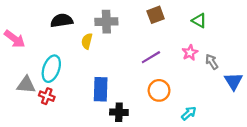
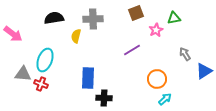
green triangle: (199, 21) -> (174, 18), turned -40
pink star: (190, 53) -> (156, 30), moved
blue triangle: (233, 81) -> (204, 71), turned 30
orange circle: (159, 90) -> (157, 79), moved

